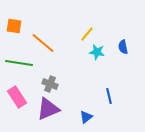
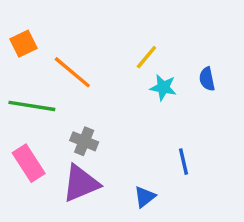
orange square: (14, 26) -> (24, 44), turned -35

